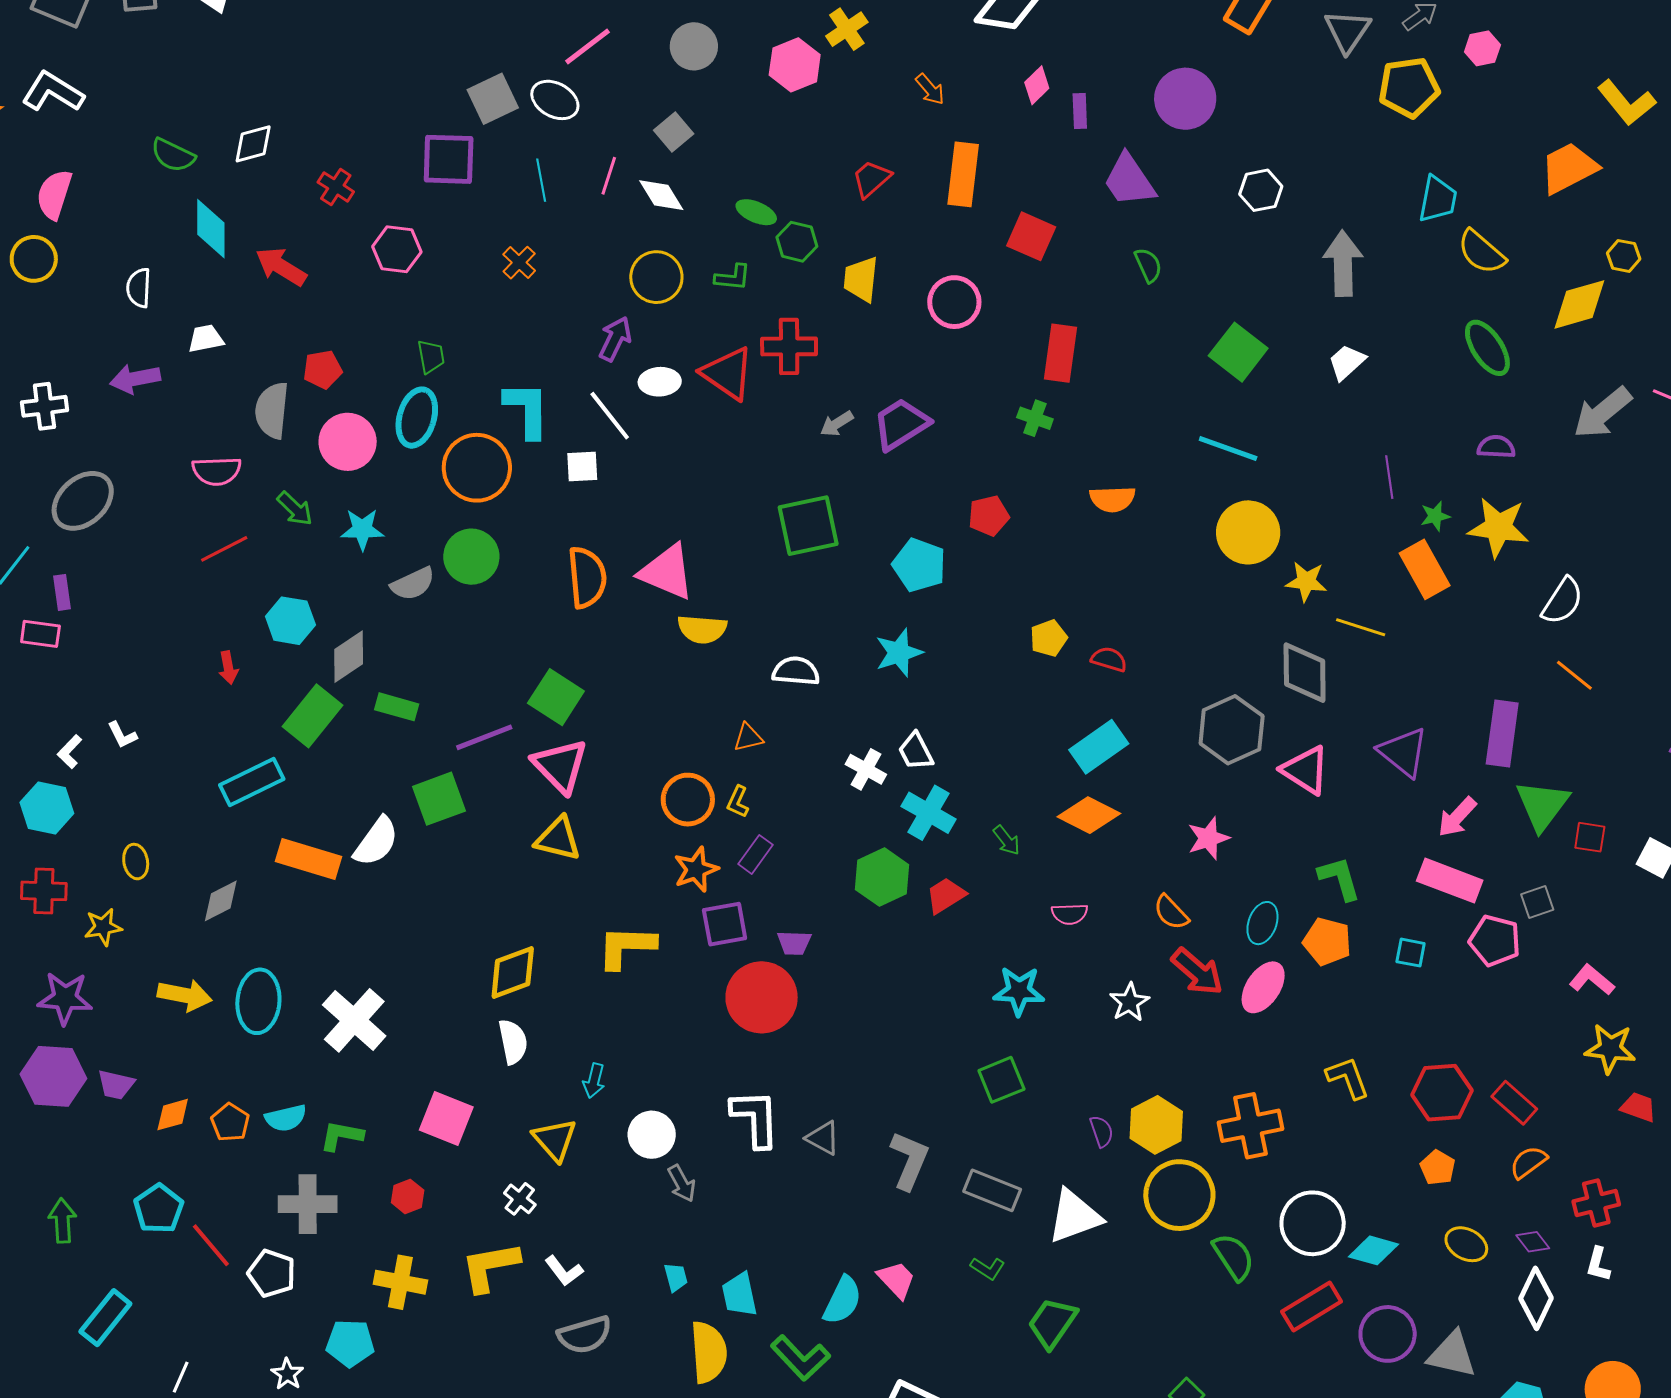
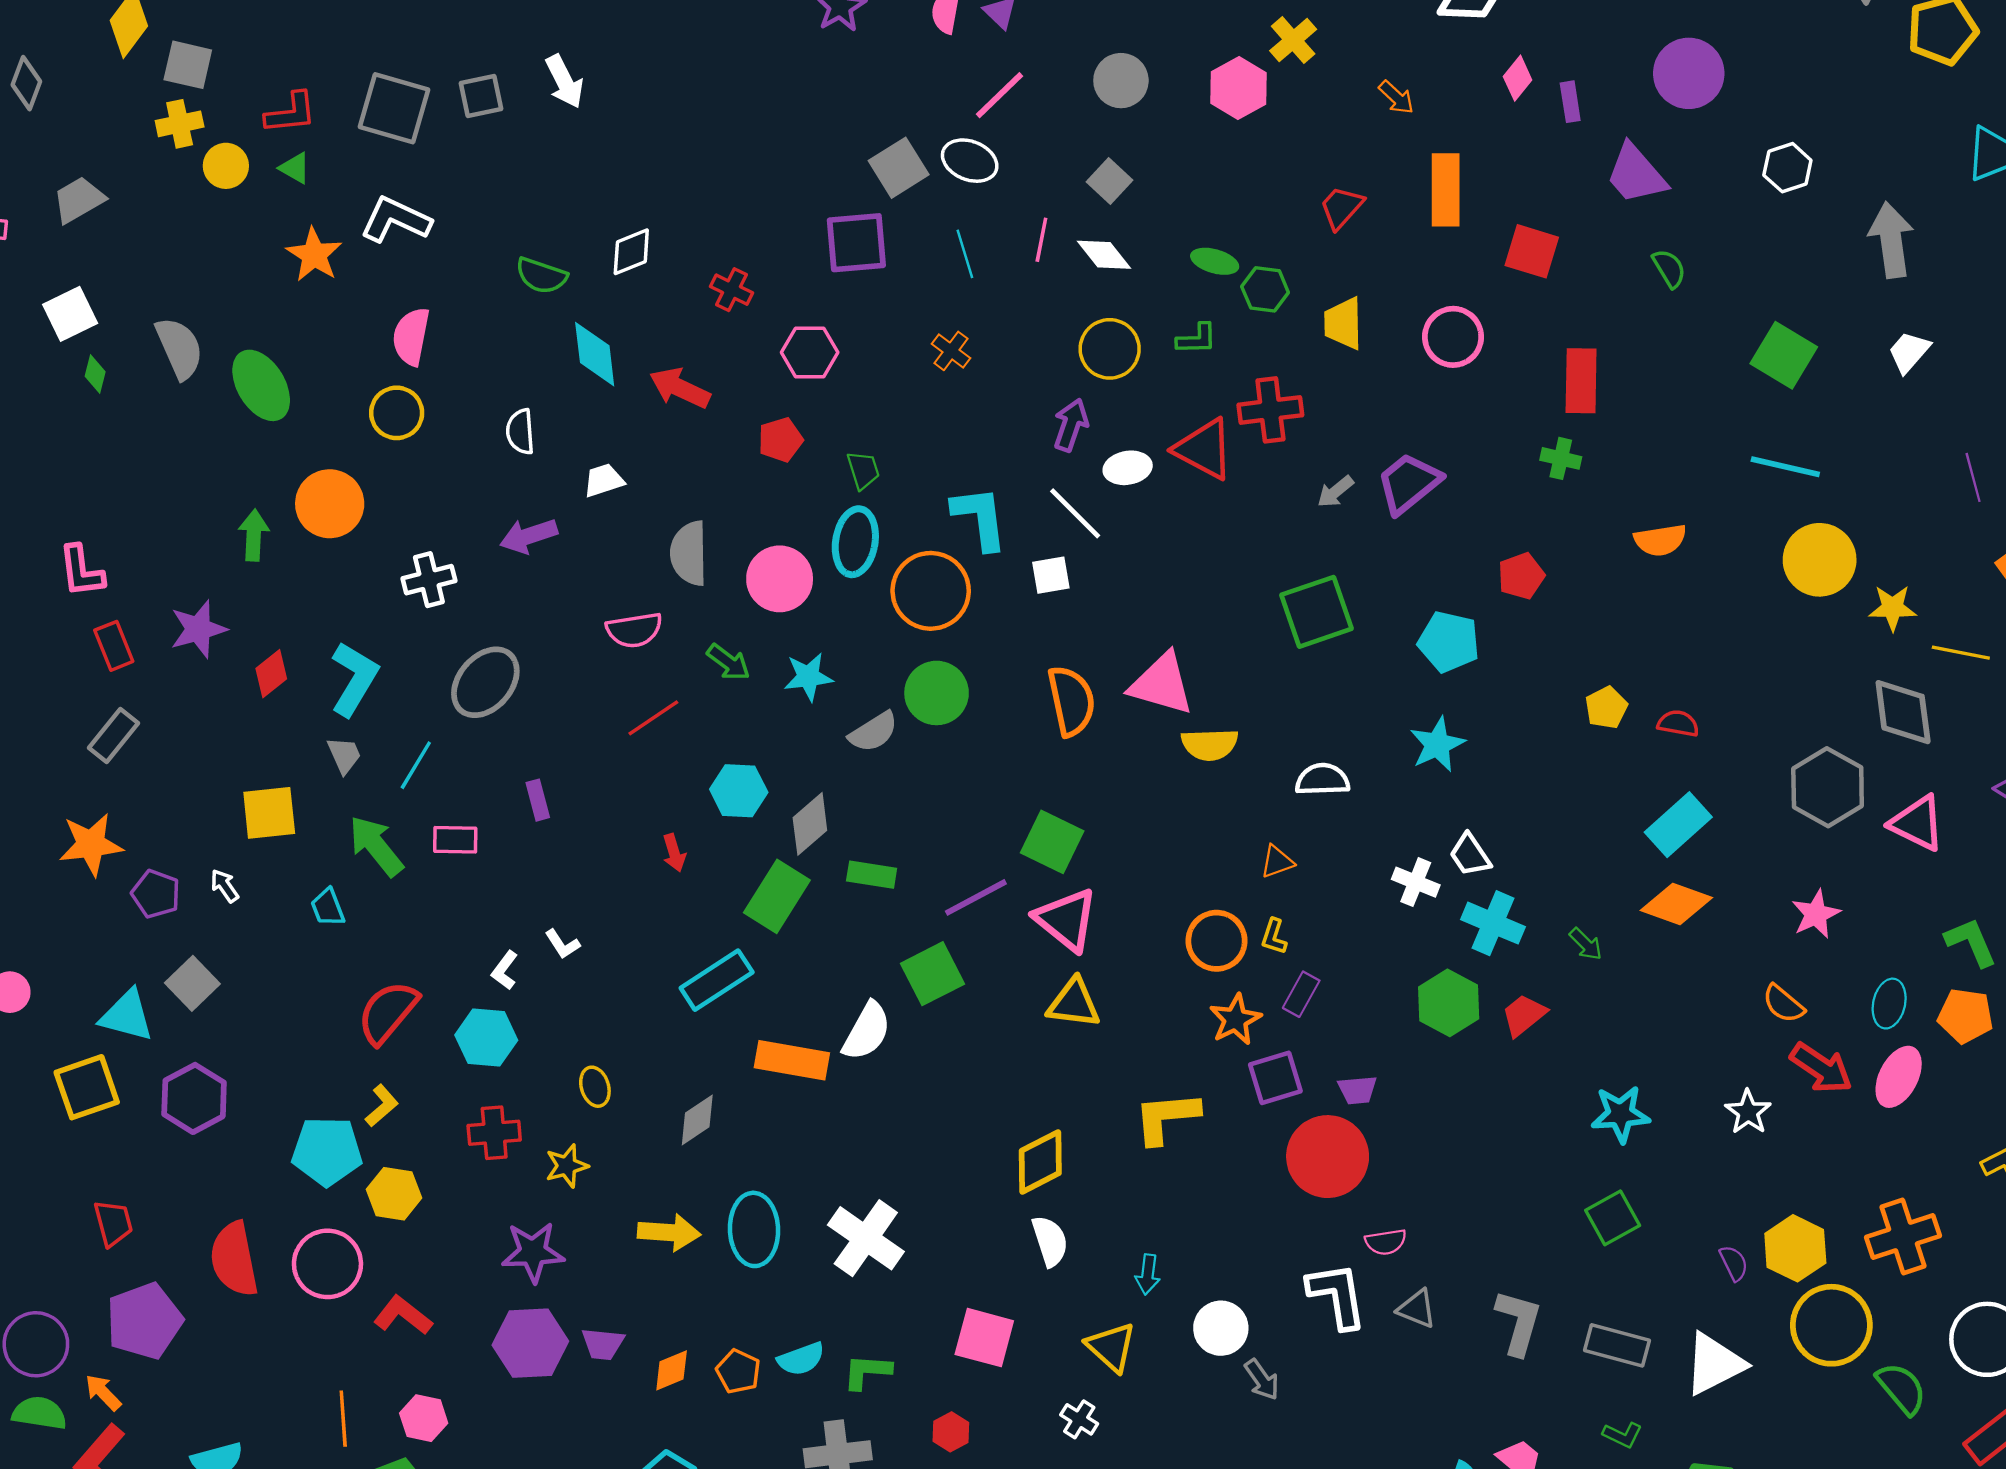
red pentagon: (323, 369) -> (780, 440), moved
purple rectangle: (62, 592) -> (538, 800), moved
pink semicircle: (1070, 914) -> (1386, 1242), moved

